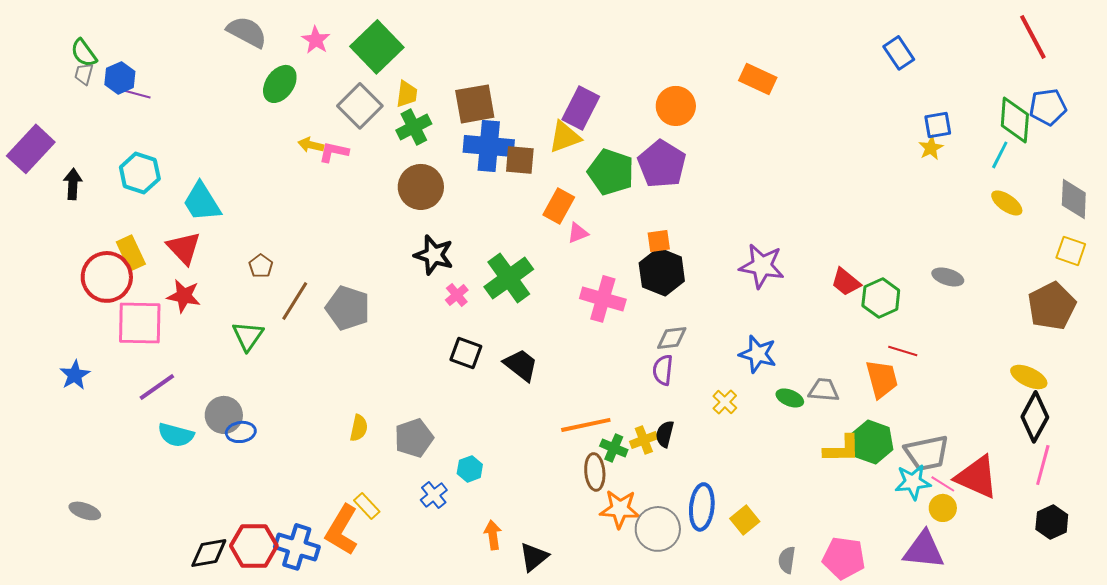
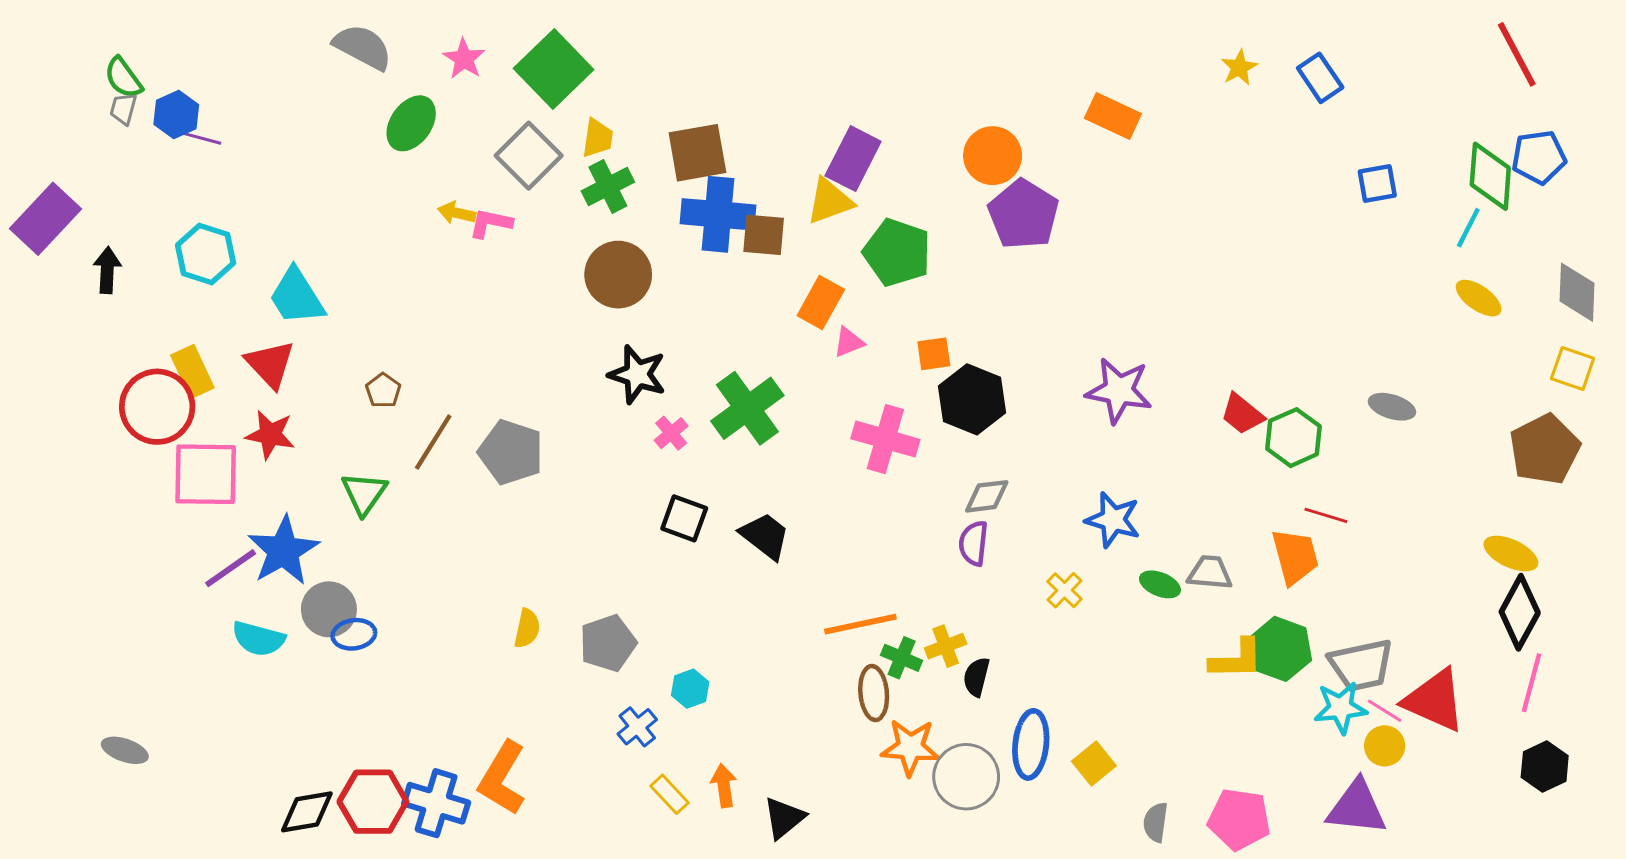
yellow star: (931, 148) -> (1239, 68), moved
purple pentagon: (662, 164) -> (1023, 214), moved
orange square: (659, 241) -> (934, 354), moved
blue star: (75, 375) -> (283, 551), moved, size x1.6
black semicircle: (665, 434) -> (976, 677), moved
yellow rectangle: (367, 506) -> (670, 794), moved

